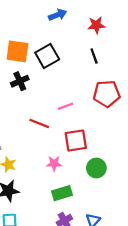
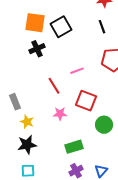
red line: (39, 123) -> (54, 86), turned 36
red square: (76, 141) -> (86, 101), turned 30
pink star: (54, 163) -> (60, 114), moved

